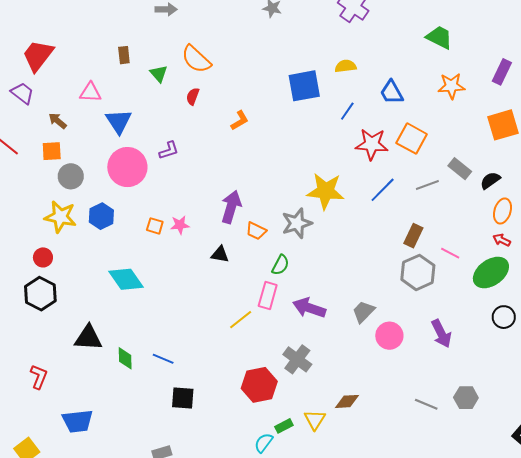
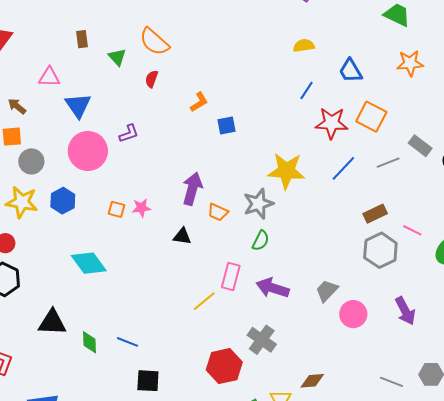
blue square: (304, 86) -> (227, 125), moved, size x0.6
brown rectangle: (413, 236) -> (375, 214), turned 40
green semicircle: (280, 265) -> (261, 241), moved

